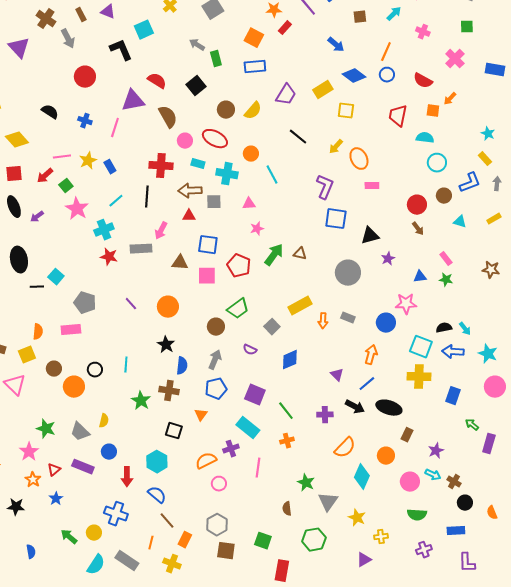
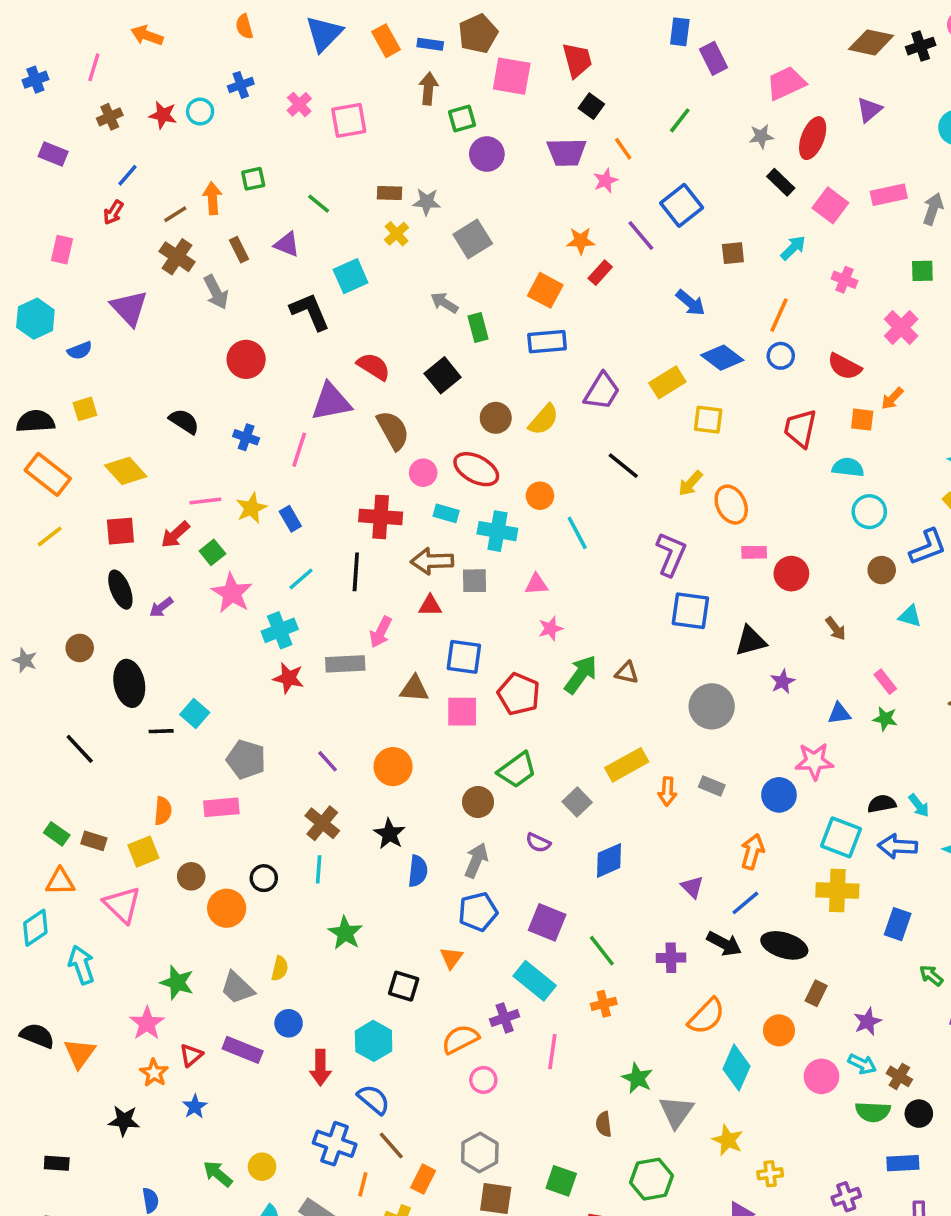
red circle: (417, 205) -> (791, 574), moved
brown cross: (169, 391) -> (322, 823), moved, turned 30
blue cross: (116, 514) -> (335, 1144), moved
green semicircle: (417, 515) -> (873, 1112), moved

